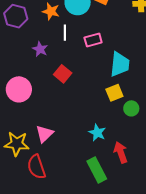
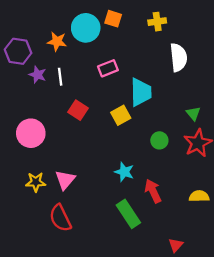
white line: (65, 33) -> (60, 77), moved
purple star: (40, 49) -> (38, 75), moved
yellow square: (114, 93) -> (121, 115), moved
yellow star: (17, 144) -> (36, 182), moved, size x0.7

